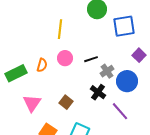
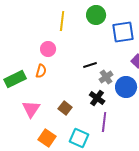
yellow line: (60, 29) -> (62, 21), moved
pink circle: (65, 58) -> (48, 49), moved
purple line: (120, 111) -> (104, 122), moved, turned 48

